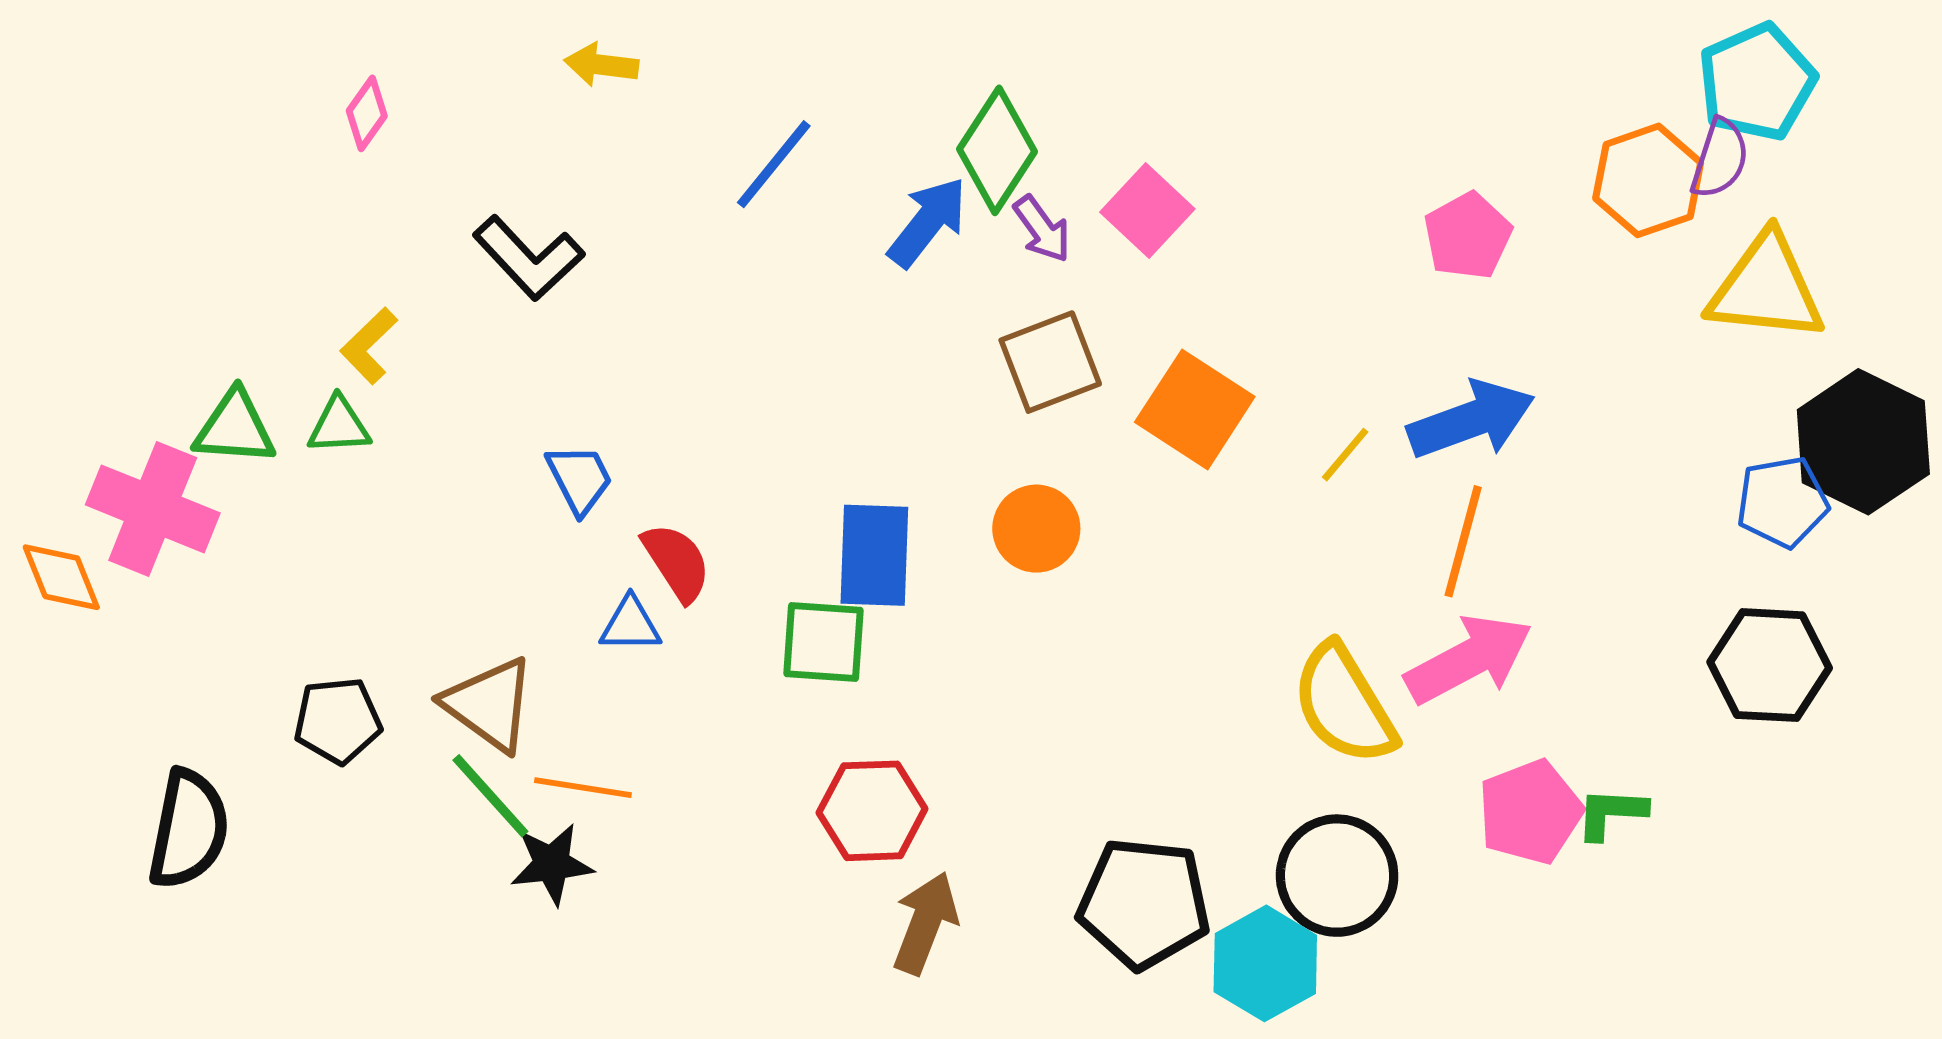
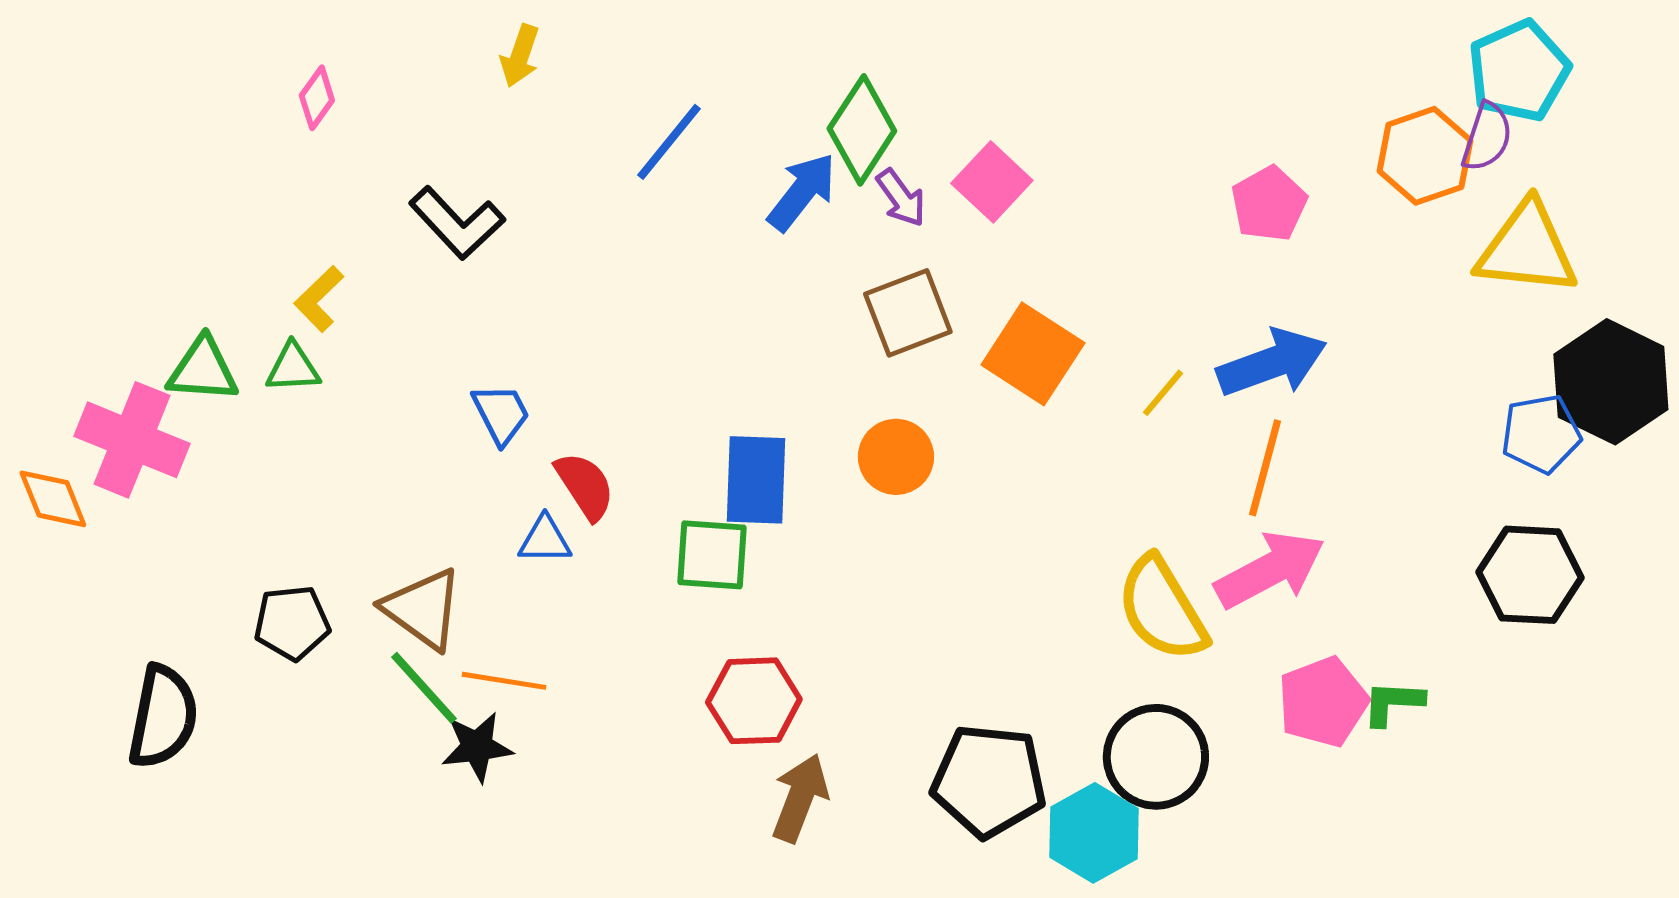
yellow arrow: (601, 65) -> (520, 56), turned -78

